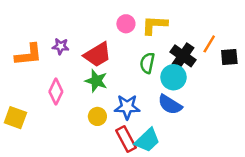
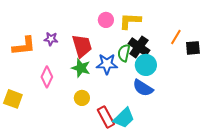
red trapezoid: (97, 55) -> (82, 46), turned -75
black cross: (183, 56) -> (139, 47), moved
blue star: (127, 107) -> (107, 64), moved

